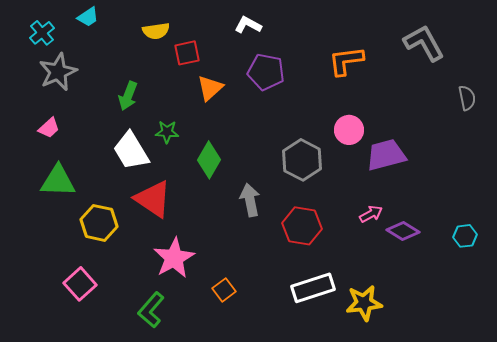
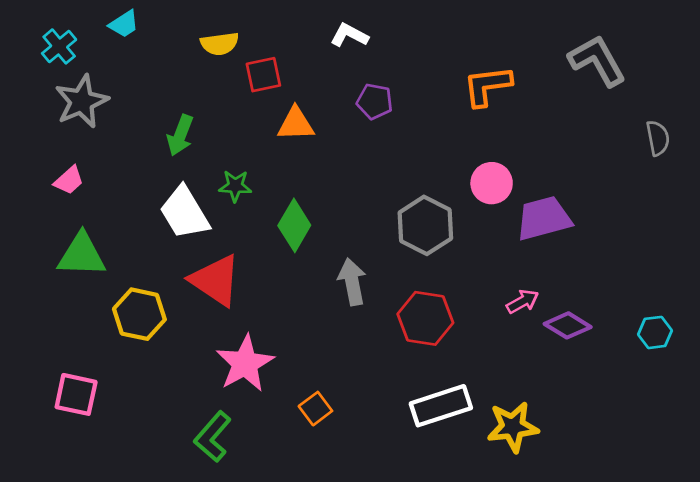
purple pentagon: (266, 72) -> (375, 101), size x0.7
orange triangle: (210, 88) -> (296, 124), turned 40
pink square: (80, 284) -> (76, 394), moved, turned -36

